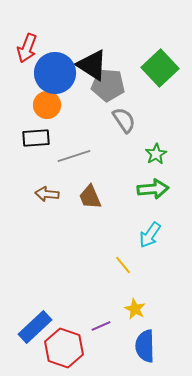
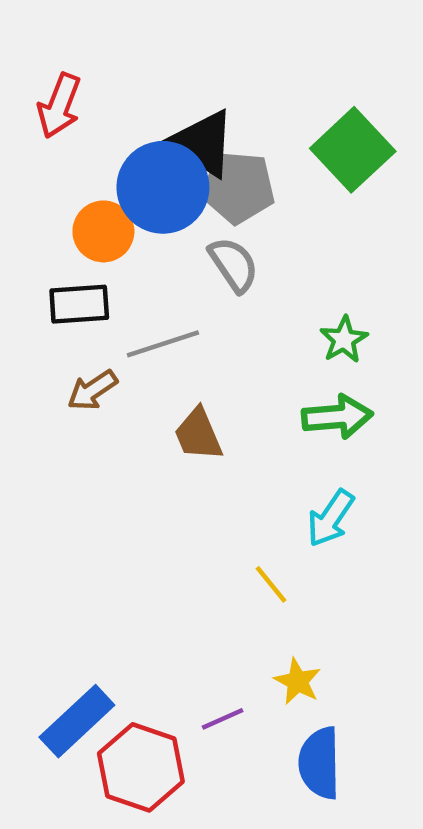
blue circle: (55, 73) -> (163, 187), moved
gray semicircle: (124, 120) -> (234, 265), moved
brown arrow: (47, 194) -> (92, 390), moved, turned -40

